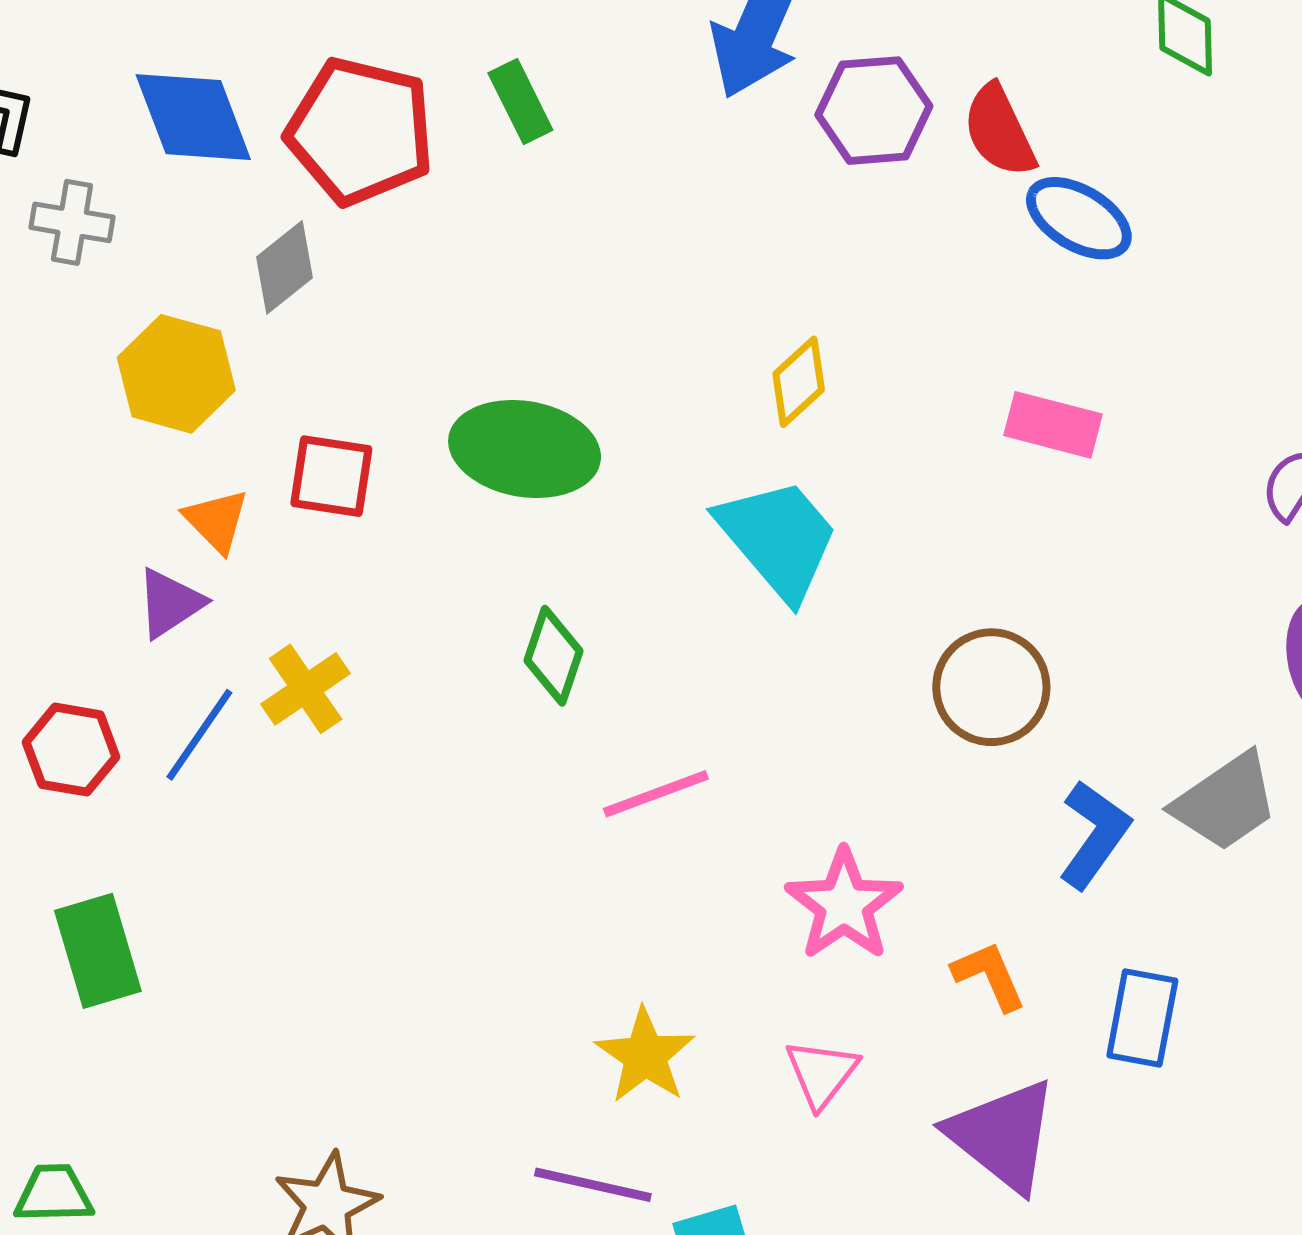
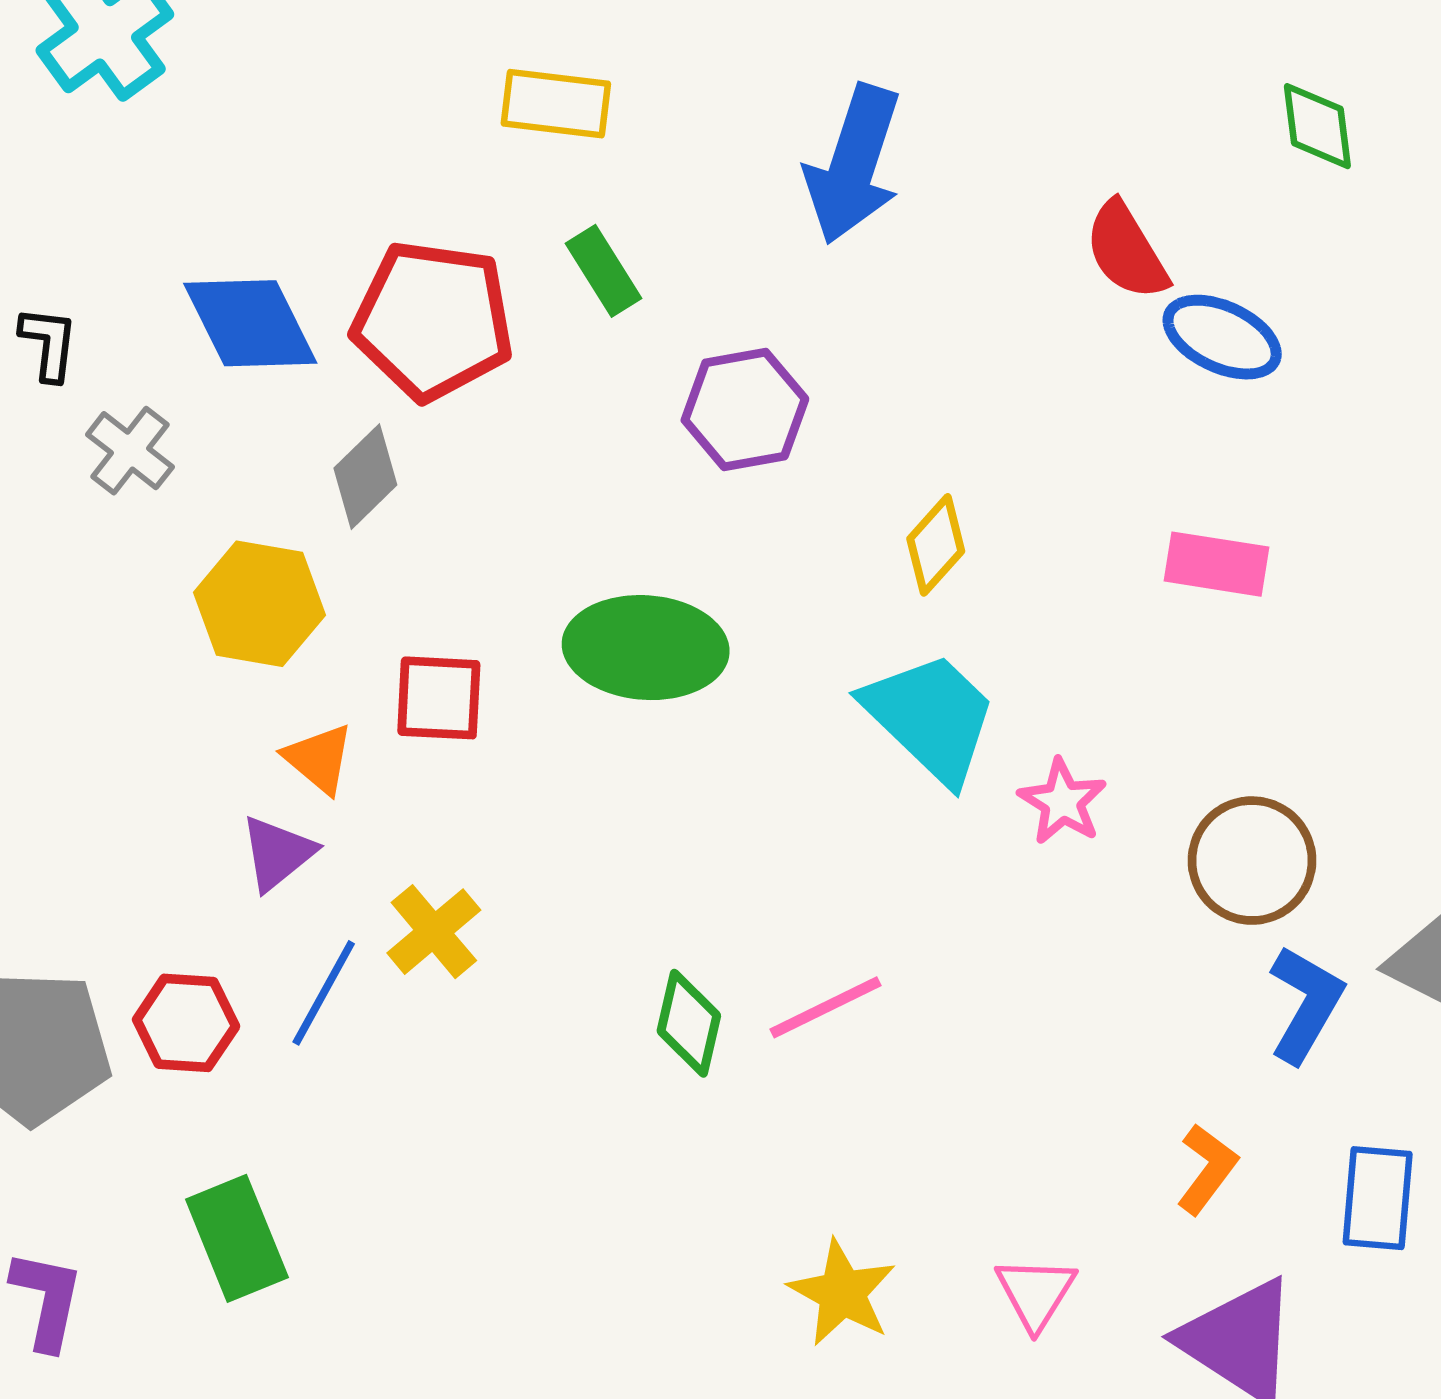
purple hexagon: (874, 111) -> (745, 409), moved
gray cross: (72, 222) -> (130, 451), turned 34
green diamond: (553, 656) -> (689, 1023), moved
brown circle: (991, 687) -> (1252, 861), moved
pink star: (844, 905) -> (1063, 802), moved, size x0.7
orange L-shape: (989, 976) -> (1207, 1169), turned 66

